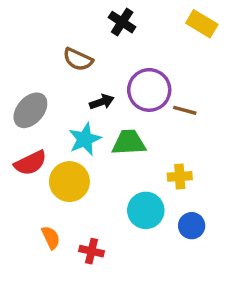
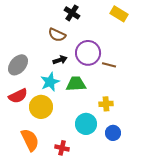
brown semicircle: (78, 59) -> (57, 35), moved
orange semicircle: (51, 238) -> (30, 140), size x1.6
red cross: (92, 251) -> (62, 148), moved

